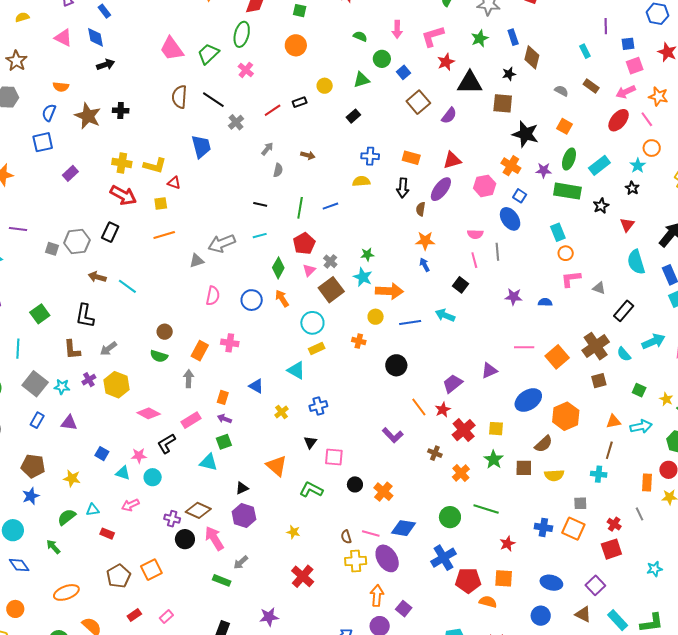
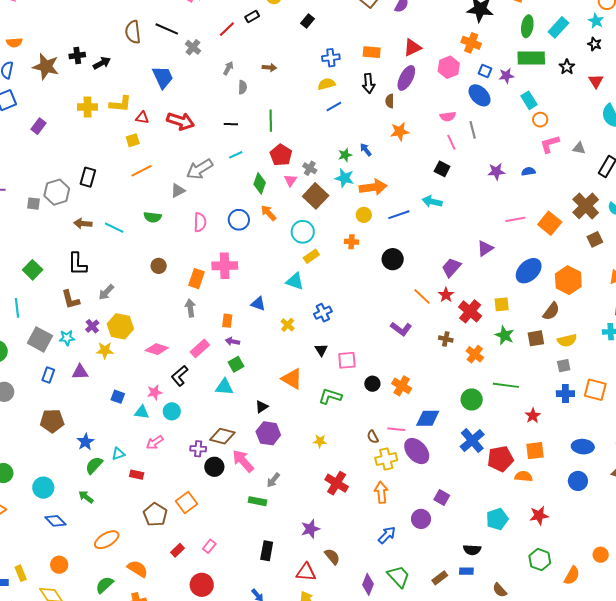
black arrow: (106, 65) -> (102, 63), moved
purple star: (544, 170) -> (506, 76), moved
red arrow: (123, 195) -> (181, 121), moved
blue line: (330, 206) -> (334, 107), moved
blue arrow: (425, 265) -> (366, 150), moved
pink cross: (230, 343) -> (225, 266), size x1.4
green semicircle: (159, 356) -> (153, 217), moved
yellow star: (72, 478) -> (105, 350), moved
blue star: (31, 496) -> (86, 442), moved
gray square: (580, 503) -> (564, 366), moved
orange arrow: (377, 596) -> (381, 492), moved

